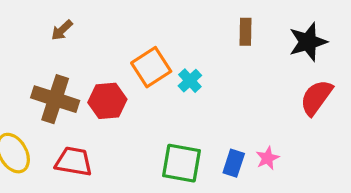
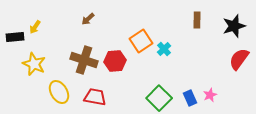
green square: (181, 163) -> (159, 98), turned 35
blue rectangle: (234, 163) -> (190, 98), turned -42

